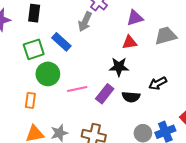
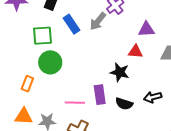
blue rectangle: (61, 42) -> (72, 24), moved
pink line: (77, 89) -> (75, 103), moved
purple rectangle: (105, 94) -> (100, 95), turned -60

